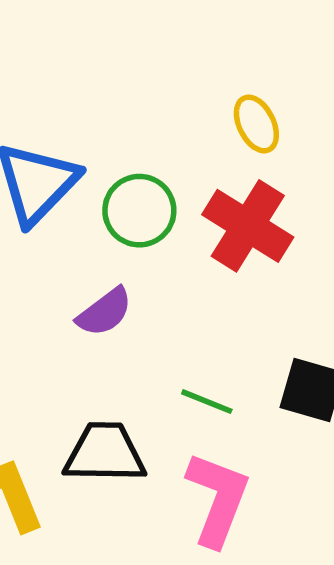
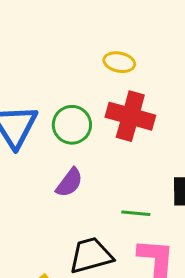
yellow ellipse: (256, 124) -> (119, 62), turned -36

